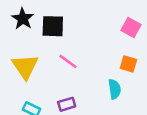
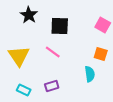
black star: (23, 19) -> (29, 15), moved
black square: (53, 26) -> (60, 26), moved

